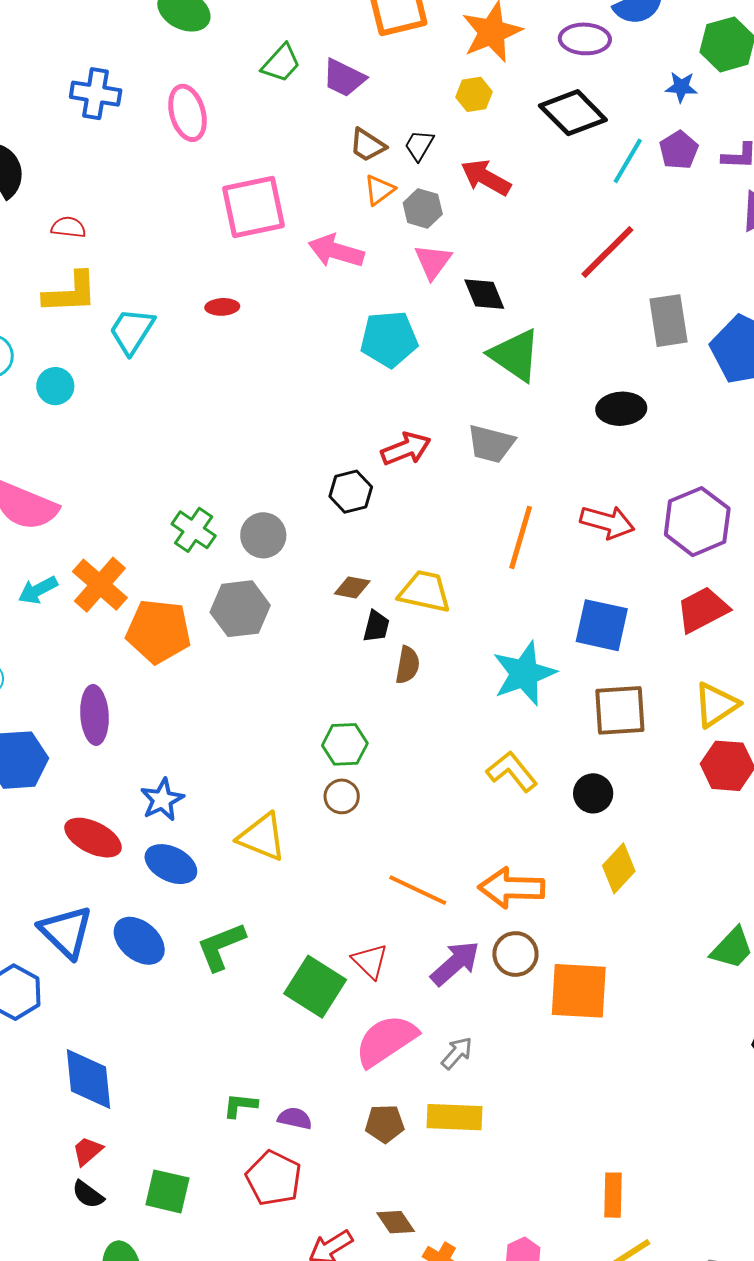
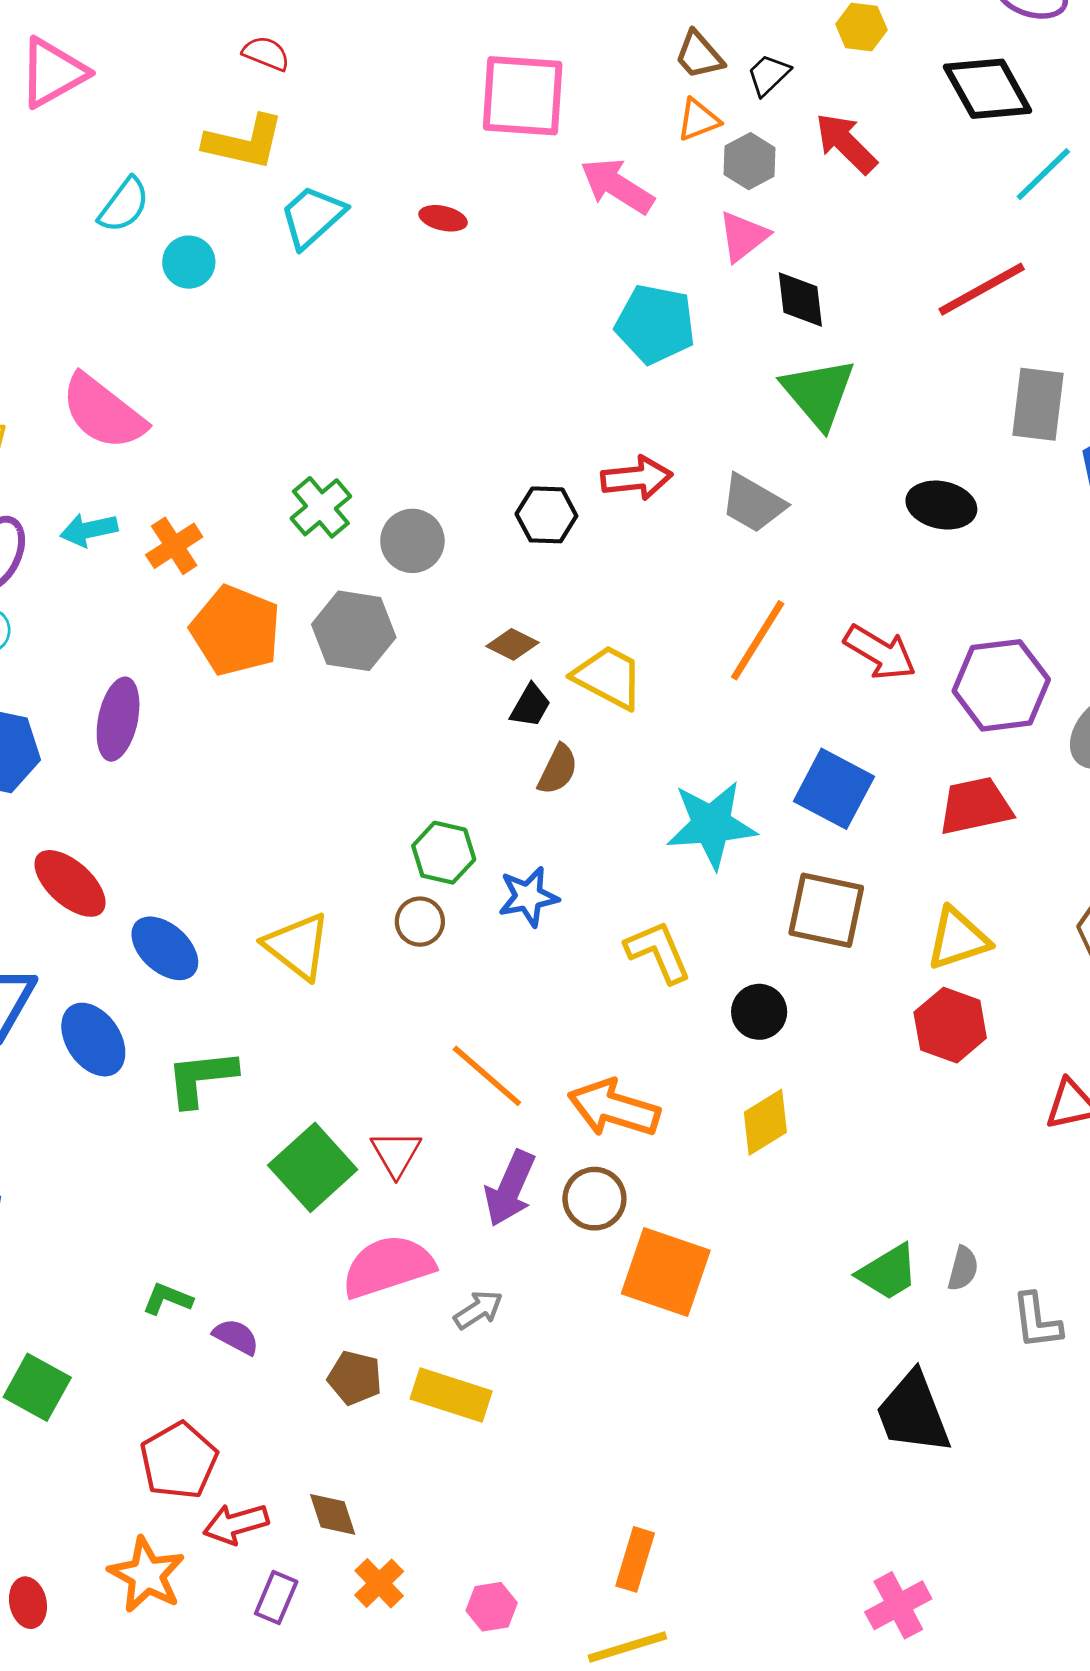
orange cross: (100, 585) -> (174, 546), size x0.7
blue star: (162, 800) -> (528, 897), moved
purple arrow: (455, 963) -> (510, 1188), turned 140
red pentagon: (274, 1178) -> (179, 1461), moved

